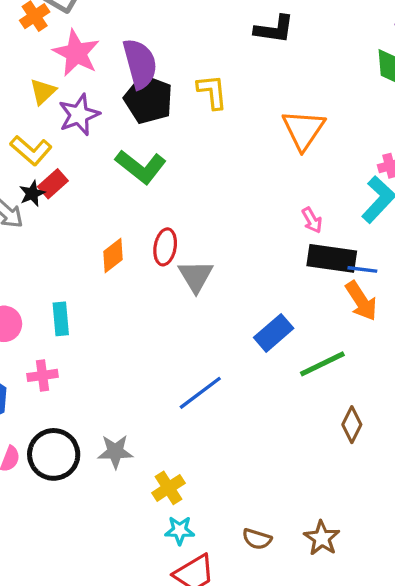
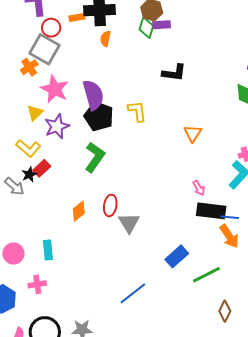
orange triangle: (303, 130) -> (193, 133), size x0.7
green L-shape: (141, 167) -> (95, 157), turned -92

